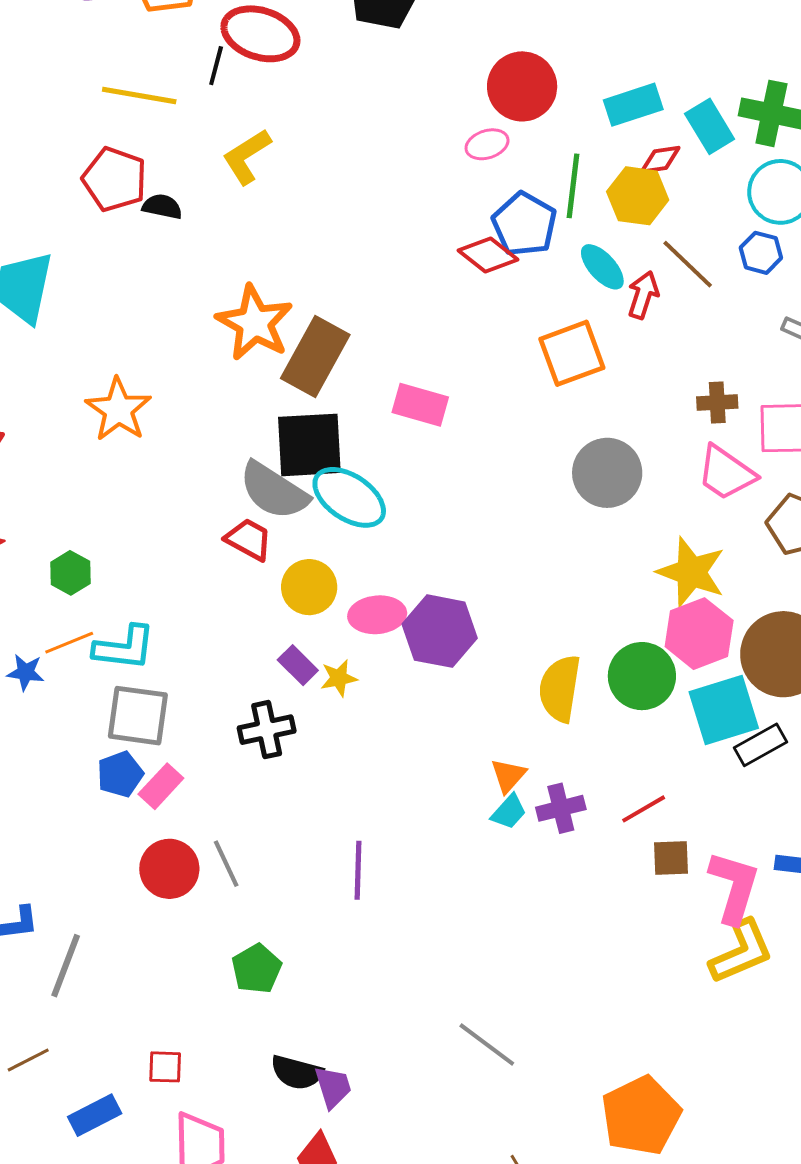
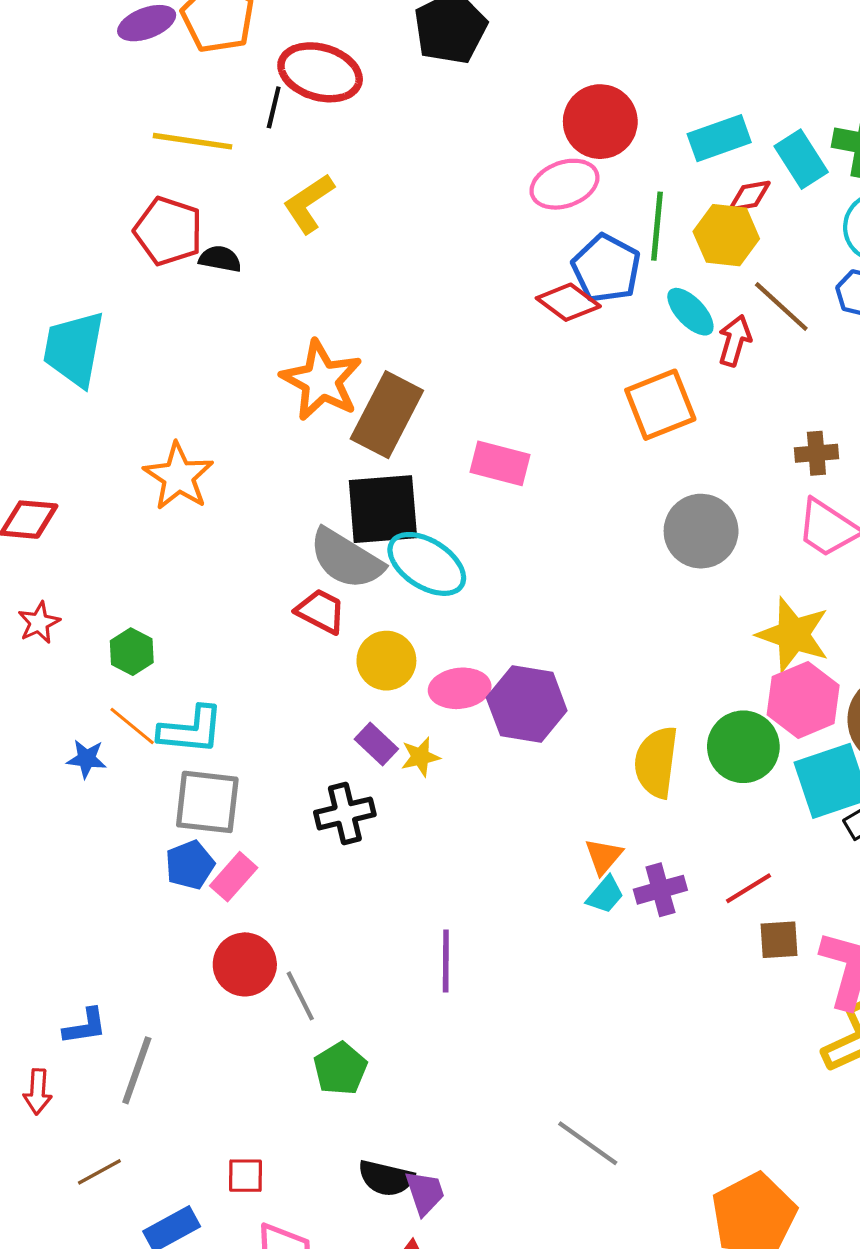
pink ellipse: (487, 144) -> (564, 184), size x1.5
orange line: (69, 643) -> (132, 726), turned 63
gray line: (226, 864) -> (300, 996), moved

